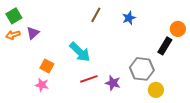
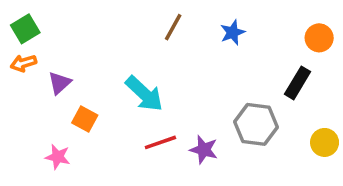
orange circle: (178, 29) -> (319, 38), moved
purple triangle: (33, 33) -> (60, 83), moved
pink star: (42, 85) -> (58, 157), moved
yellow circle: (156, 90) -> (325, 142), moved

